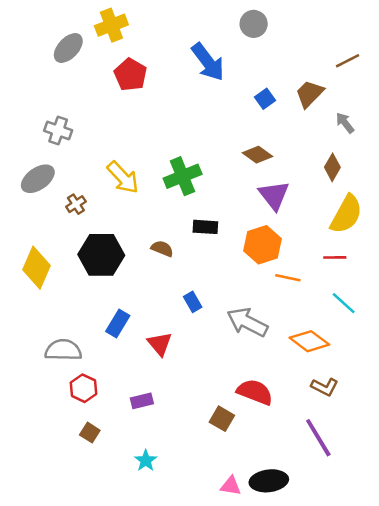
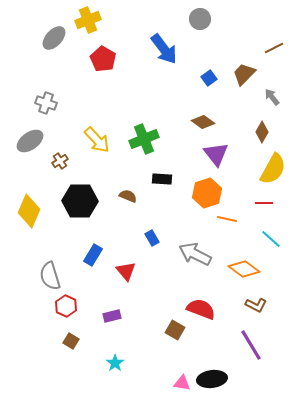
gray semicircle: (63, 350) -> (50, 276), turned -108

